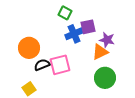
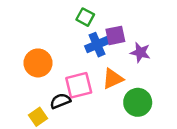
orange triangle: (100, 52) -> (113, 79), moved
black semicircle: (42, 65) -> (60, 101), moved

